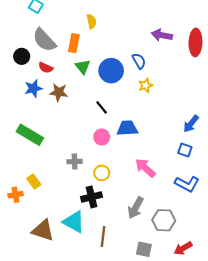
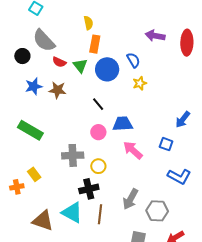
orange rectangle: (74, 43) -> (95, 44), moved
red semicircle: (46, 68) -> (59, 62), moved
blue square: (185, 150) -> (166, 144), moved
gray cross: (75, 162) -> (73, 155), size x1.5
pink arrow: (145, 168) -> (133, 150), moved
brown line: (103, 236) -> (100, 214), moved

